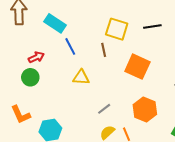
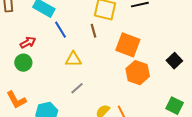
gray line: (104, 109) -> (77, 88), moved
orange hexagon: (145, 110) -> (138, 73), moved

